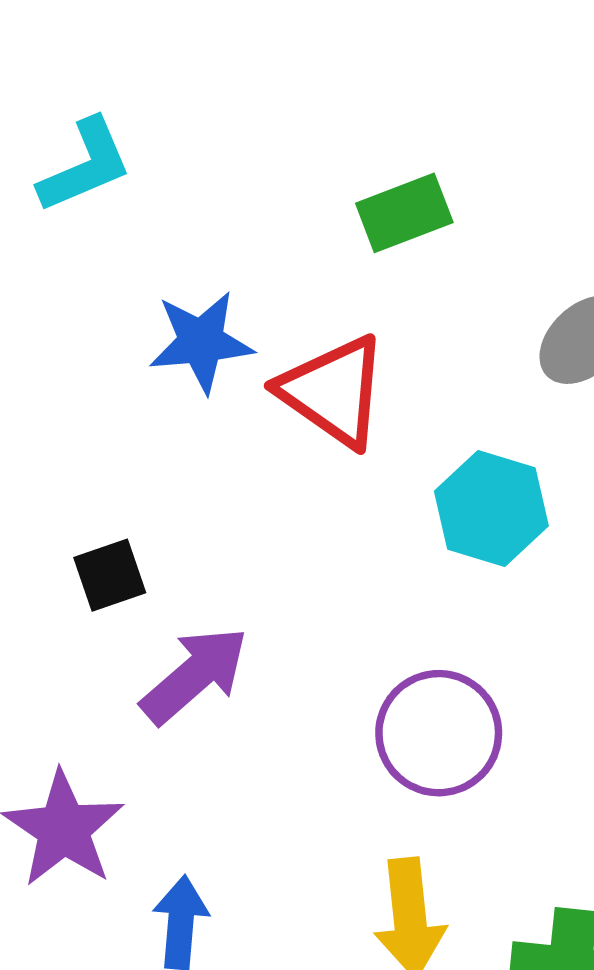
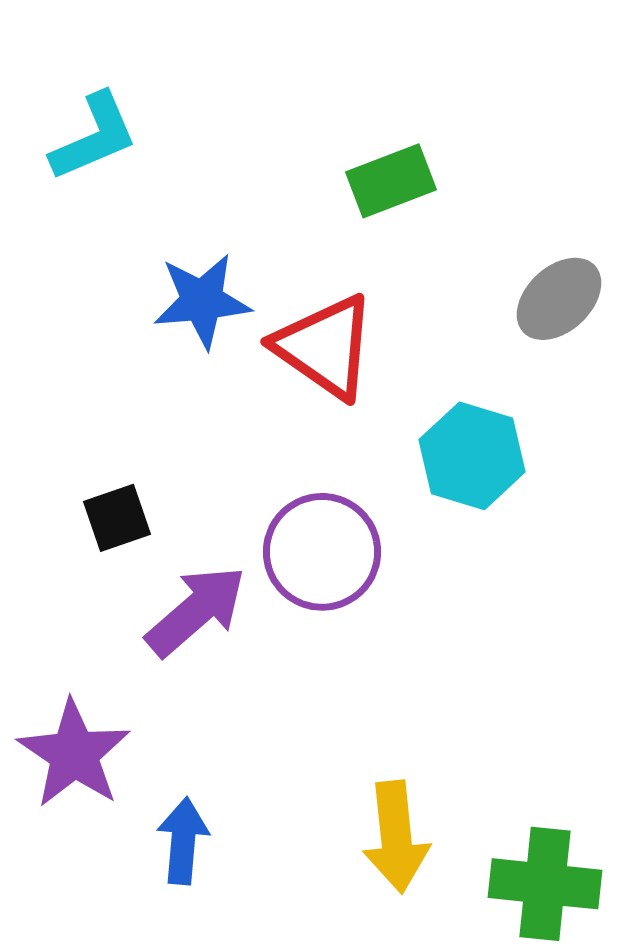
purple circle: (439, 733) -> (322, 552), moved

